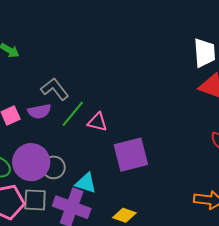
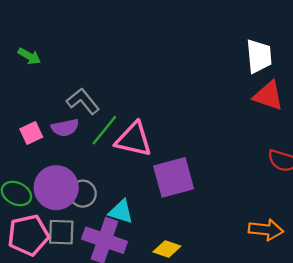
pink triangle: (97, 122) -> (134, 139), size x1.6

